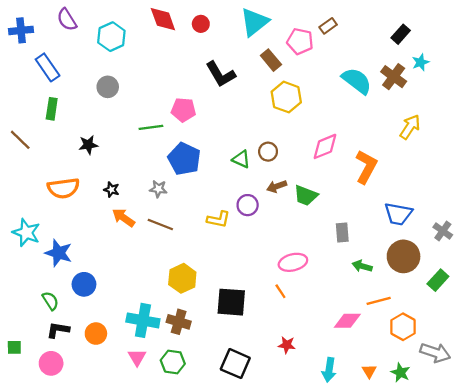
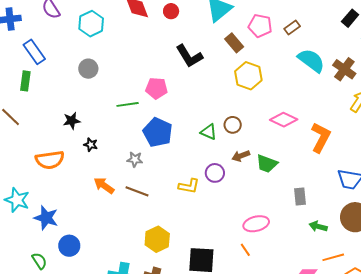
brown rectangle: (328, 26) -> (292, 28), moved
brown cross: (394, 77) -> (344, 69), moved
green rectangle: (52, 109) -> (25, 81), moved
pink diamond: (325, 146) -> (284, 120), turned 48
black star: (111, 190) -> (91, 145), moved

